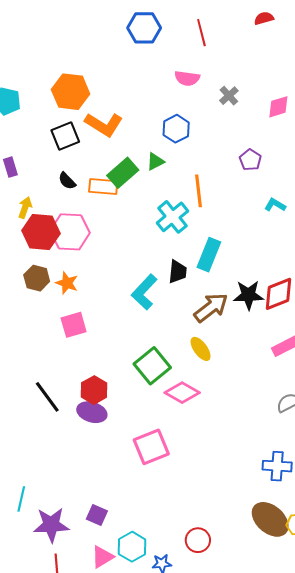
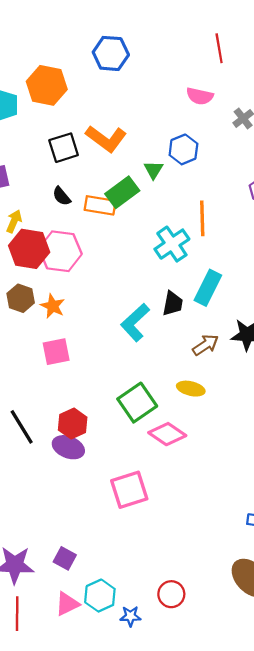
blue hexagon: (144, 28) -> (111, 53), moved
orange hexagon: (71, 92) -> (47, 85), moved
green triangle: (155, 162) -> (153, 170), moved, turned -36
brown arrow: (211, 307) -> (206, 345), size x0.7
yellow ellipse: (201, 349) -> (191, 389), turned -45

